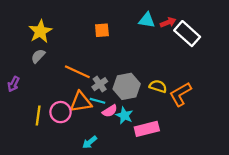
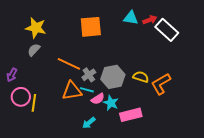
orange square: (102, 30) -> (91, 27), size x1.6
yellow star: (40, 31) -> (36, 28), turned -30
pink circle: (61, 112) -> (21, 97), moved
cyan arrow: (90, 142) -> (89, 123), moved

